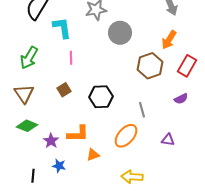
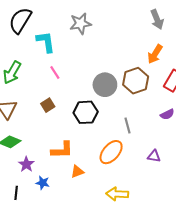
gray circle: (120, 33) -> (105, 85), moved
pink line: (71, 58) -> (55, 72), turned -32
purple star: (51, 141) -> (26, 164), moved

